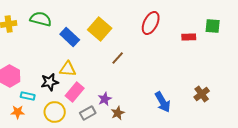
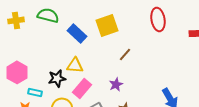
red ellipse: (151, 23) -> (158, 19), turned -35
yellow square: (100, 29) -> (107, 25), turned 30
purple star: (105, 99) -> (116, 84), moved

